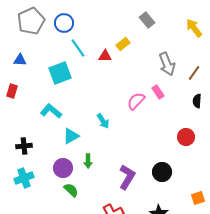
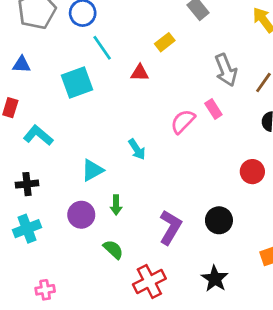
red triangle: (105, 56) -> (140, 73), moved
cyan L-shape: (51, 111) -> (38, 135), moved
green semicircle: (71, 190) -> (113, 249), moved

